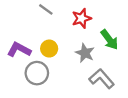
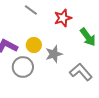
gray star: (85, 53) -> (54, 54), moved, turned 30

